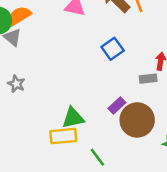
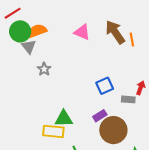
blue square: (113, 49) -> (105, 86), moved
gray star: (16, 84) -> (44, 69), moved

